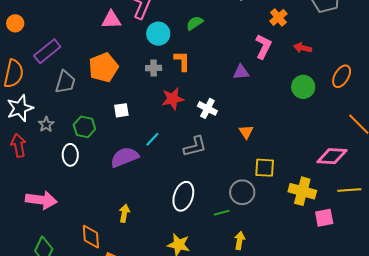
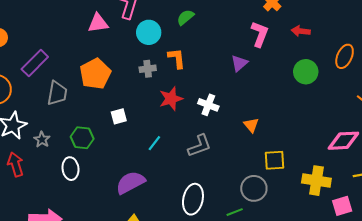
purple triangle: (241, 72) -> (239, 63), turned -30
purple semicircle: (125, 157) -> (130, 182), moved

